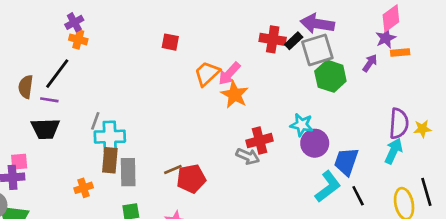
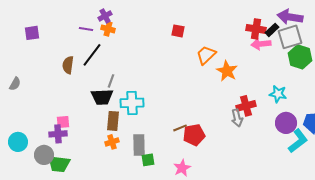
pink arrow: (229, 74) -> (261, 44), moved, turned 42
purple line: (49, 100) -> (86, 29), moved
gray line: (95, 121) -> (111, 81), moved
black trapezoid: (45, 129) -> (102, 97), moved
purple circle: (315, 143) -> (286, 123), moved
gray arrow: (248, 156) -> (237, 118), turned 54
brown rectangle: (110, 160) -> (113, 121), moved
gray rectangle: (128, 172) -> (139, 145), moved

